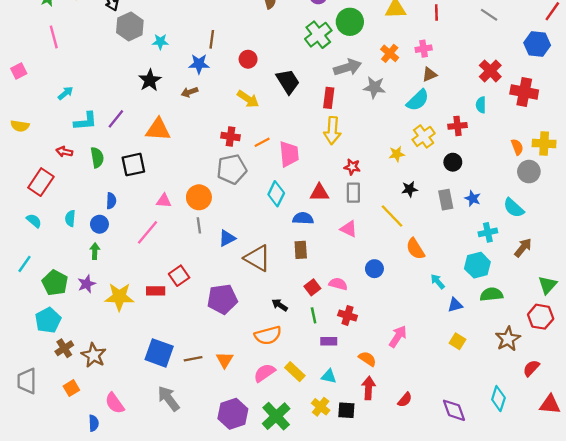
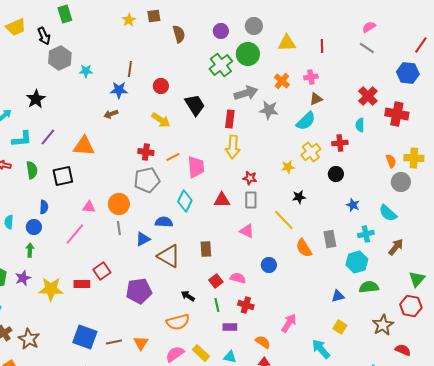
black star: (150, 80) -> (36, 99), moved
gray rectangle: (446, 200) -> (330, 239), moved
blue semicircle: (303, 218) -> (164, 222), moved
cyan arrow: (438, 282) -> (321, 349), moved, size x1.5
red semicircle: (531, 368) -> (403, 350), turned 70

